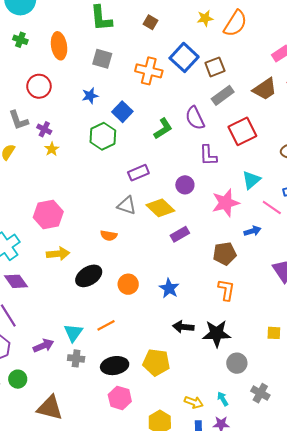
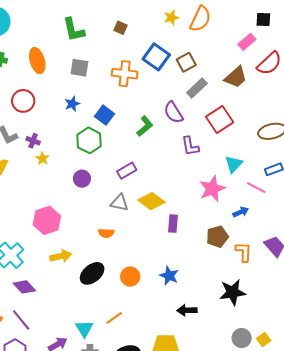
purple circle: (185, 185) -> (82, 179), moved
purple rectangle: (180, 234) -> (173, 224), turned -48
orange L-shape: (226, 290) -> (244, 252), moved
black star: (217, 333) -> (233, 292), moved
yellow square: (274, 333) -> (264, 340), moved, turned -32

